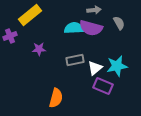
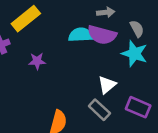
gray rectangle: (75, 60) -> (99, 110), moved, turned 54
cyan star: (117, 66) -> (134, 54), moved, turned 30
purple rectangle: (103, 86) -> (138, 107), moved

